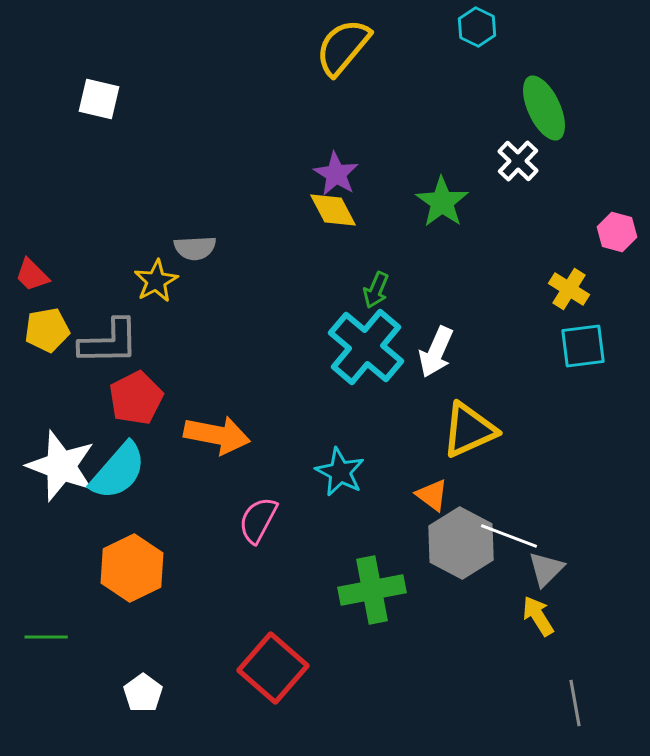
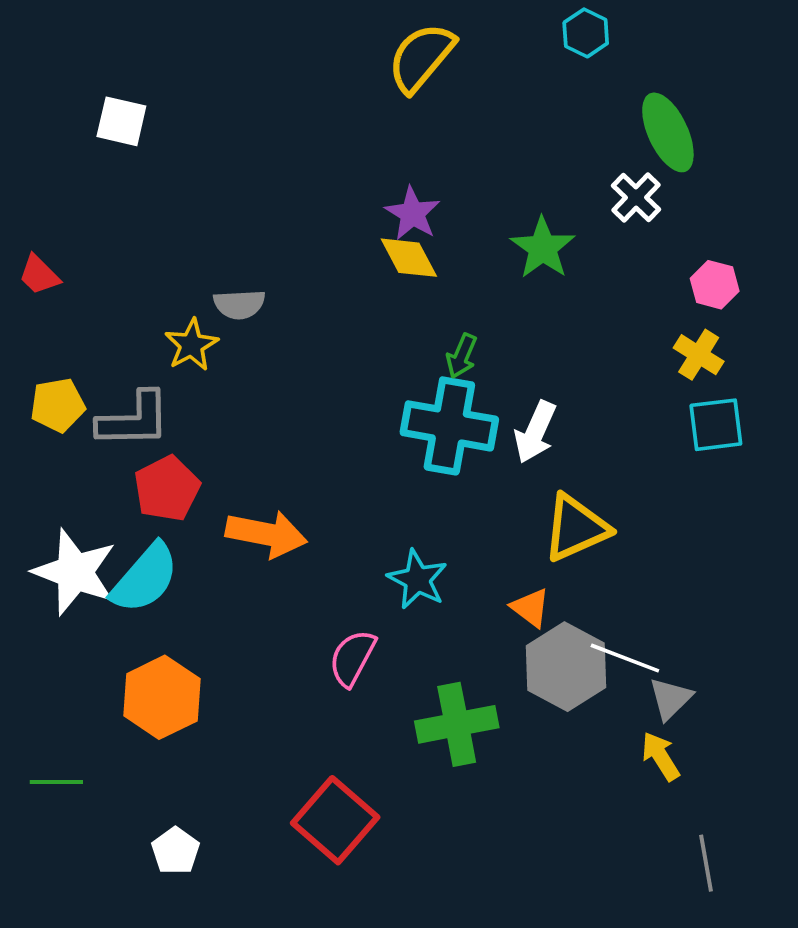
pink hexagon: (617, 232) -> (715, 285), moved
red trapezoid: (32, 275) -> (39, 275), moved
cyan cross: (366, 347) -> (449, 426), turned -30
pink semicircle: (258, 520) -> (352, 658), moved

